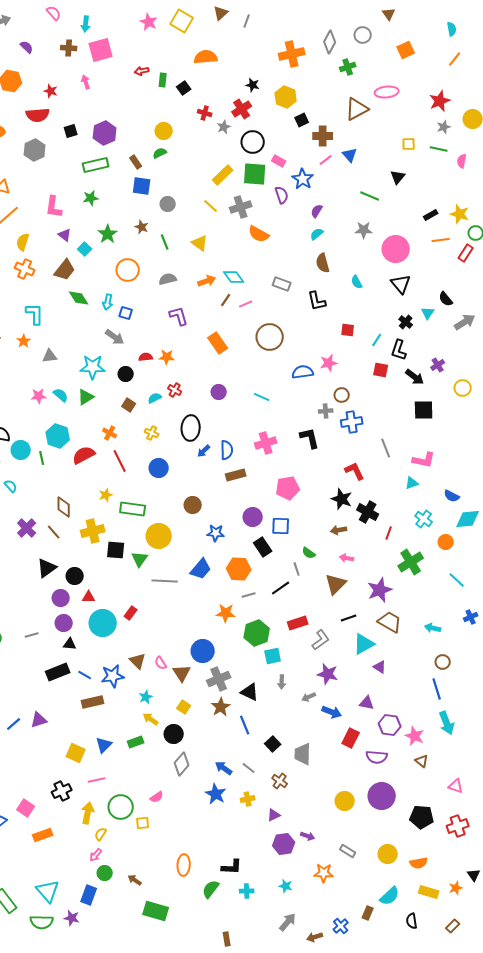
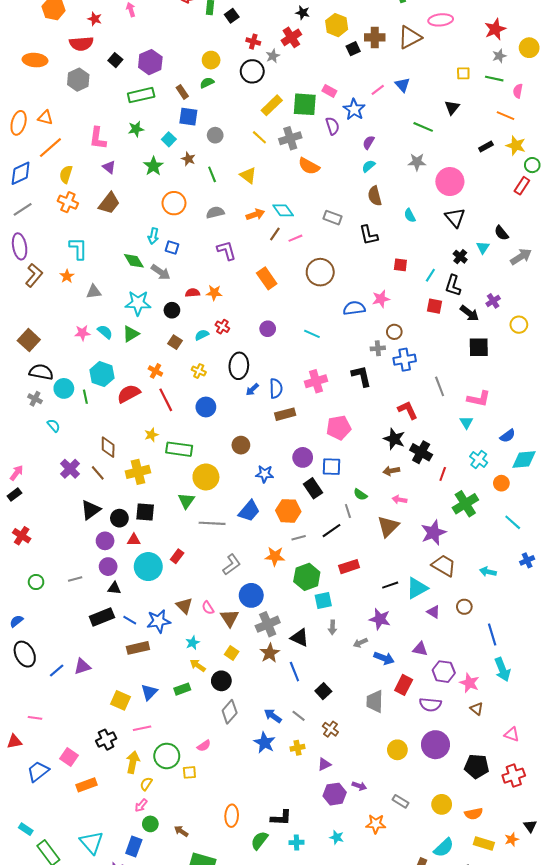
black square: (71, 131) -> (115, 60), turned -32
brown cross: (323, 136) -> (375, 37), moved
black circle: (253, 142) -> (252, 71), moved
orange line: (441, 240) -> (505, 116), moved, turned 30
cyan square: (85, 249) -> (169, 139), moved
green diamond: (79, 298) -> (134, 261), moved
cyan triangle: (412, 483) -> (466, 422), turned -40
blue semicircle: (452, 496) -> (508, 436), turned -63
black square: (116, 550) -> (145, 512), moved
black line: (349, 618) -> (390, 585), moved
gray L-shape: (321, 640) -> (232, 565), moved
brown circle: (443, 662) -> (464, 607), moved
gray trapezoid: (303, 754) -> (375, 701), moved

